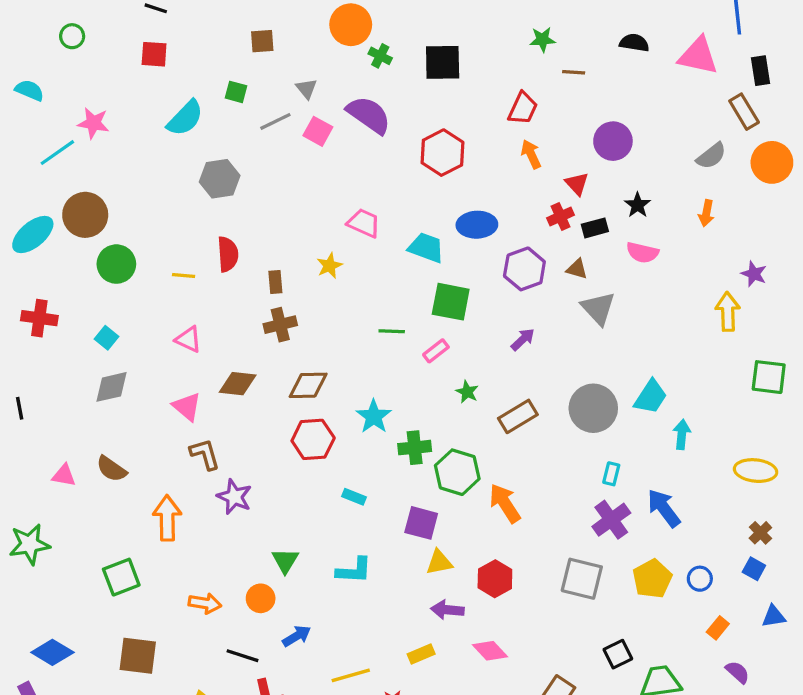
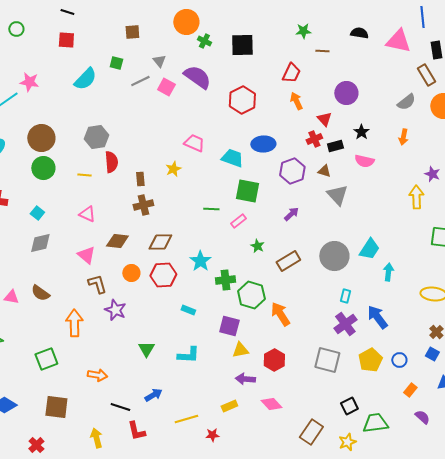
gray hexagon: (220, 179) -> (96, 137), moved
brown circle: (85, 215) -> (41, 138), moved
orange circle: (261, 598) -> (131, 273), moved

